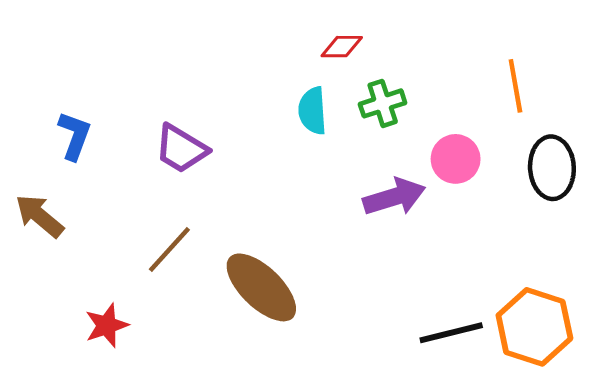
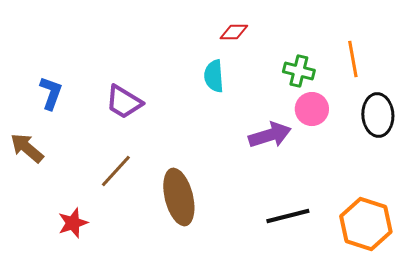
green cross: (383, 103) -> (299, 71), moved, turned 32
brown ellipse: (261, 287) -> (179, 197), turned 32
black line: (451, 333) -> (288, 216), moved

